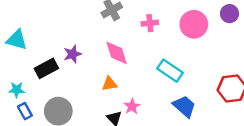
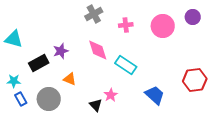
cyan rectangle: (170, 71) -> (126, 65), moved
orange triangle: (109, 84) -> (70, 79), moved, turned 32

